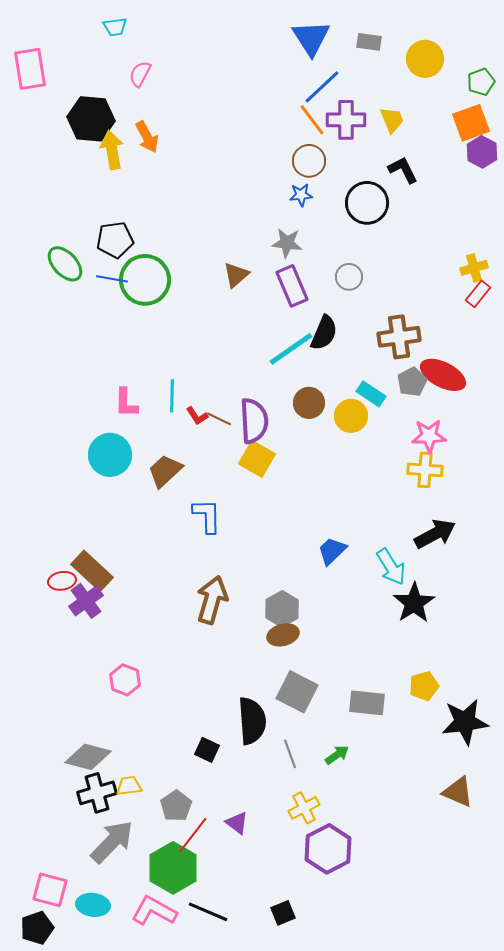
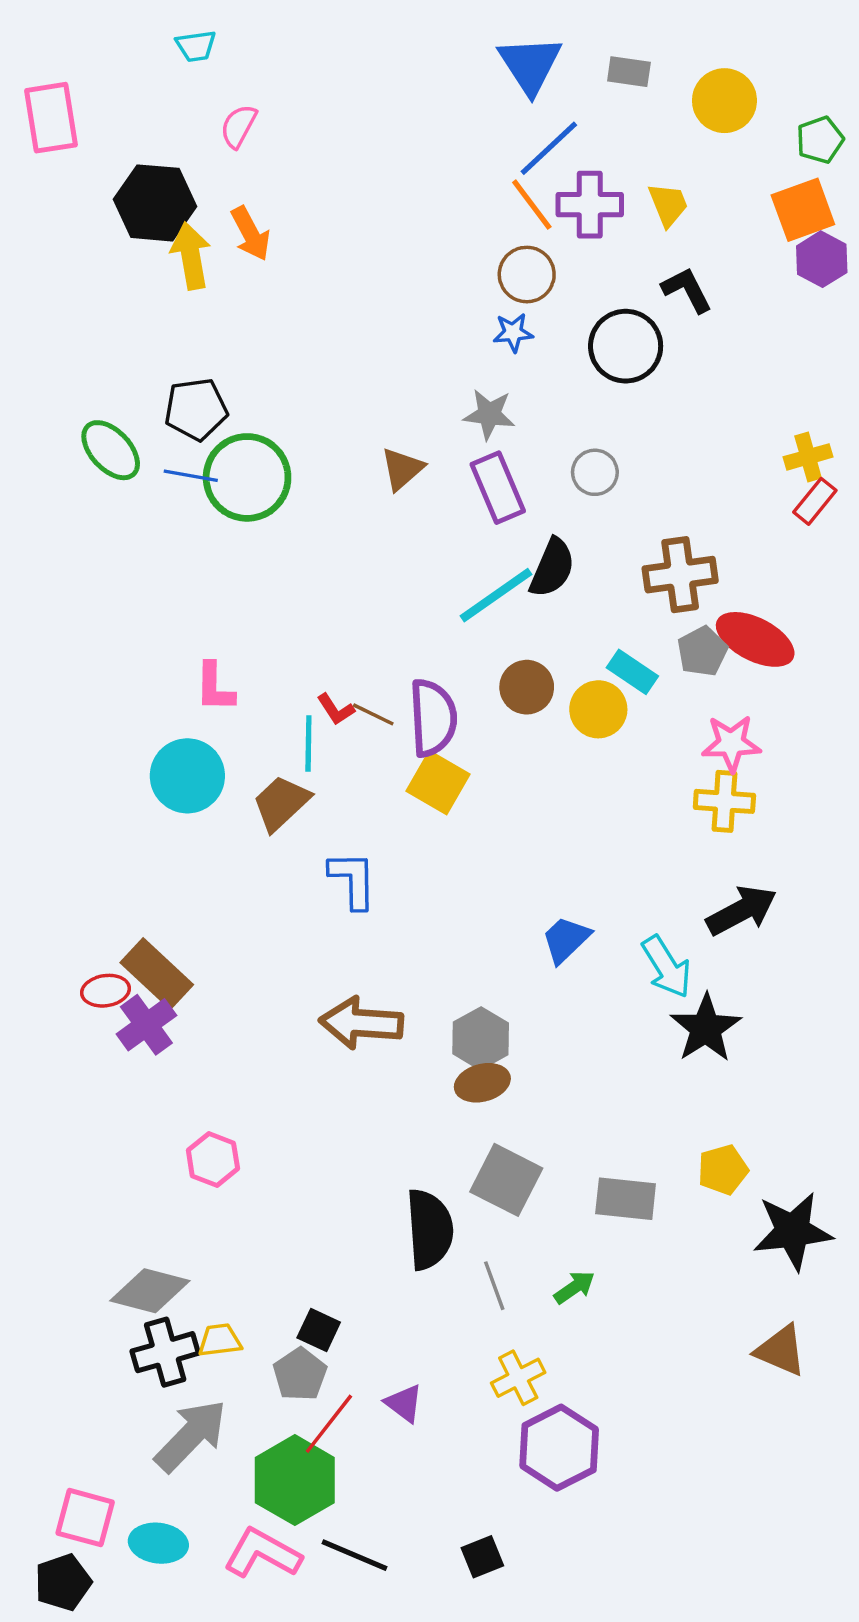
cyan line: (172, 396) -> (308, 743), moved
brown arrow: (212, 600) -> (361, 1023), turned -102
black square: (207, 750) -> (319, 1330), moved

